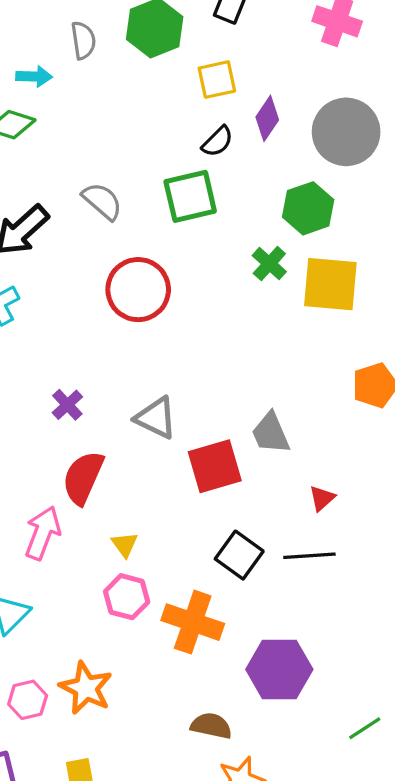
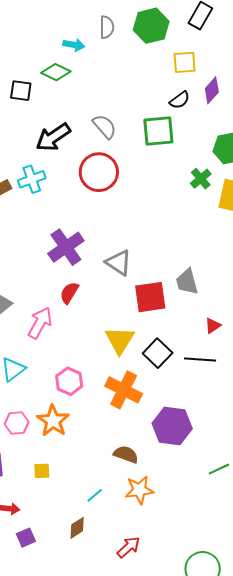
red circle: (138, 290) -> (99, 172), moved
purple cross: (67, 405) -> (66, 247), size x1.8
red semicircle: (83, 478) -> (69, 293), size x0.7
yellow triangle: (125, 545) -> (120, 340), moved, size x1.8
pink hexagon: (127, 597) -> (69, 381), moved

